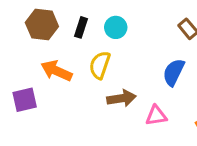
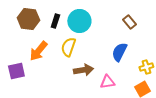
cyan circle: (116, 27) -> (79, 21), size x1.5
orange arrow: (56, 71) -> (38, 51), turned -75

